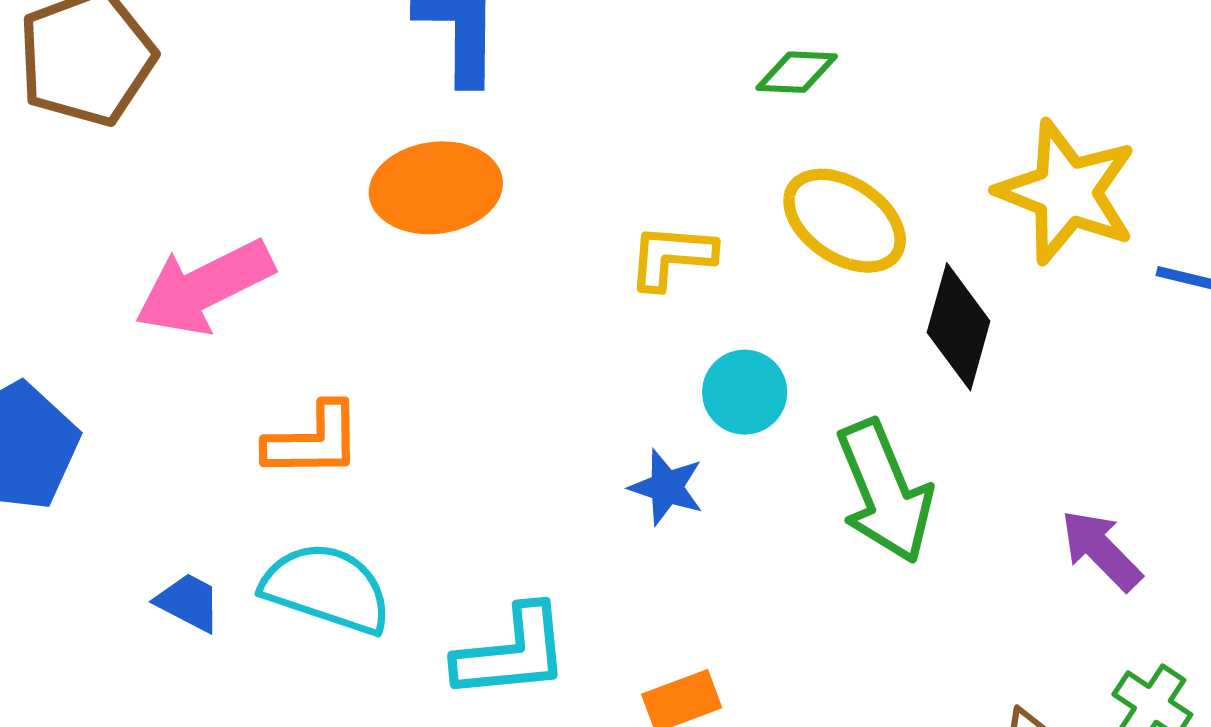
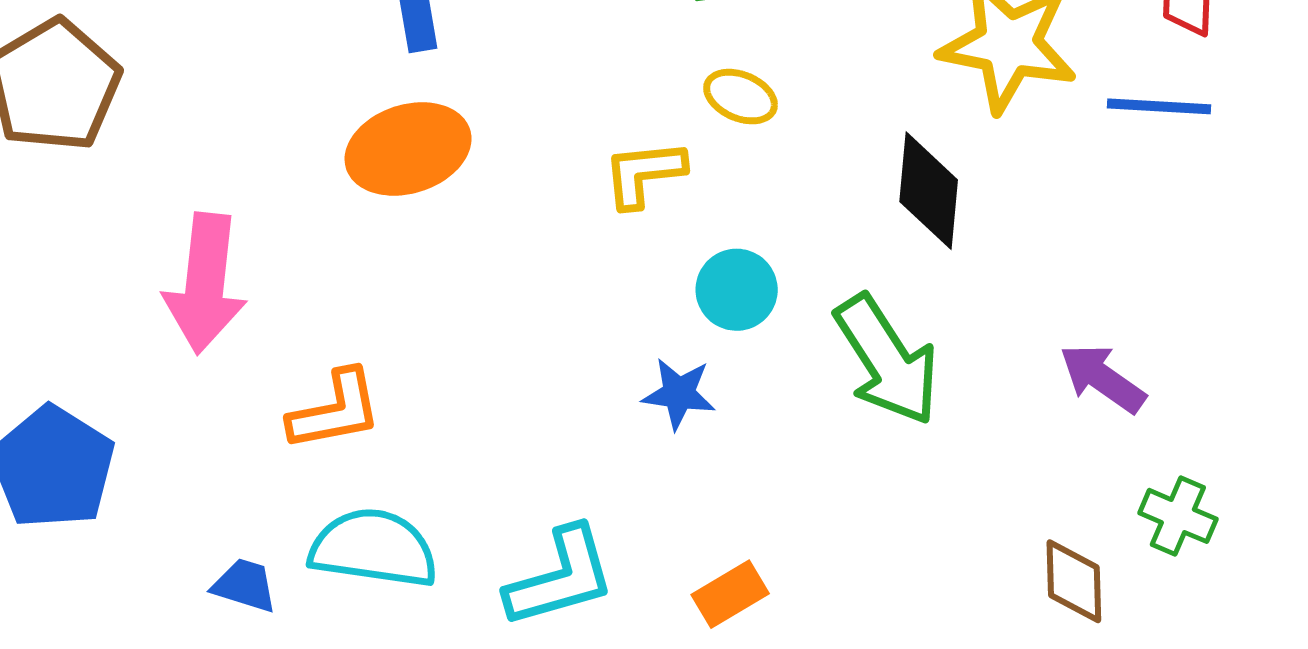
yellow ellipse: (845, 221) -> (741, 97), moved, size x0.6
pink arrow: (204, 287) -> (205, 283), turned -47

